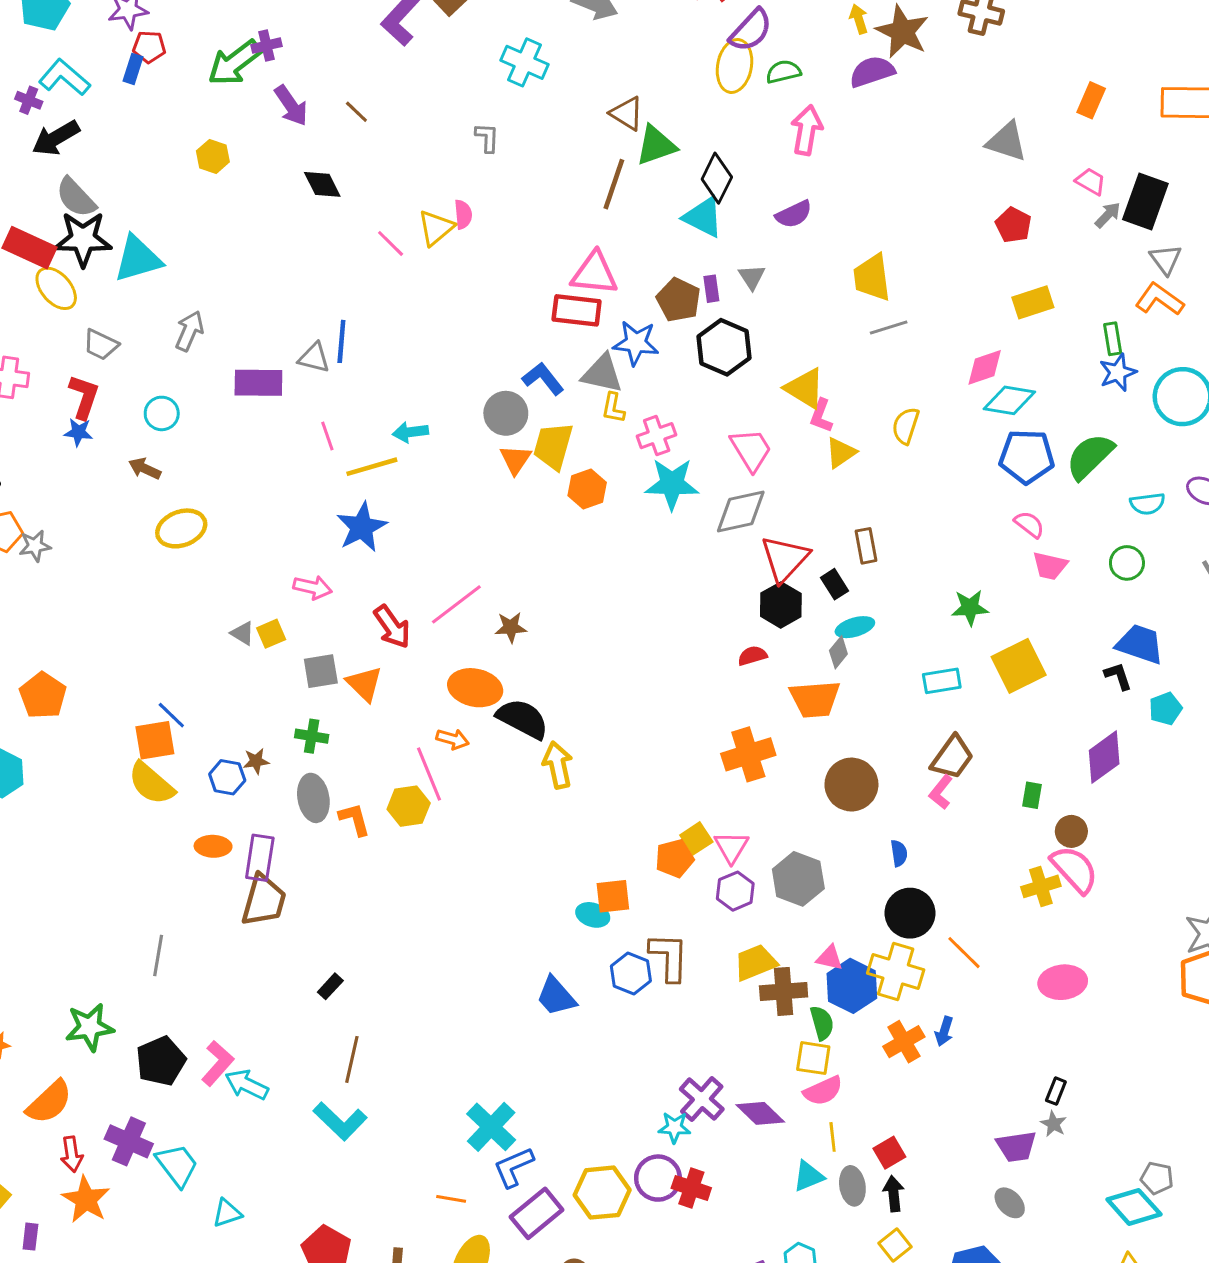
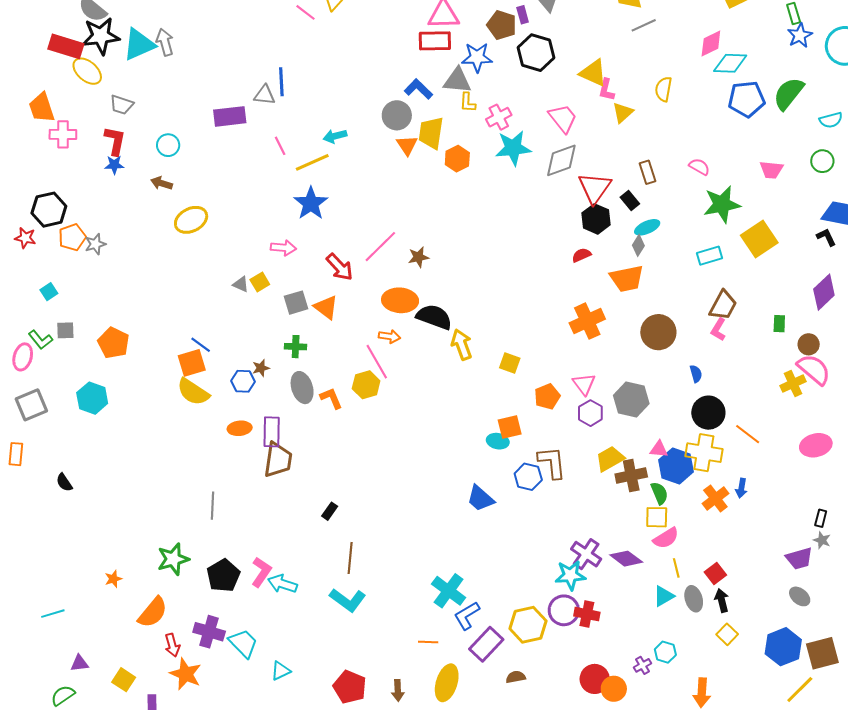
gray arrow: (189, 331) -> (165, 42), moved, turned -32
pink semicircle: (1029, 524) -> (699, 167), moved
green star: (970, 608) -> (722, 204), size x1.5
yellow square: (696, 838) -> (510, 363), moved, turned -30
cyan star: (674, 1127) -> (570, 575), size x1.4

